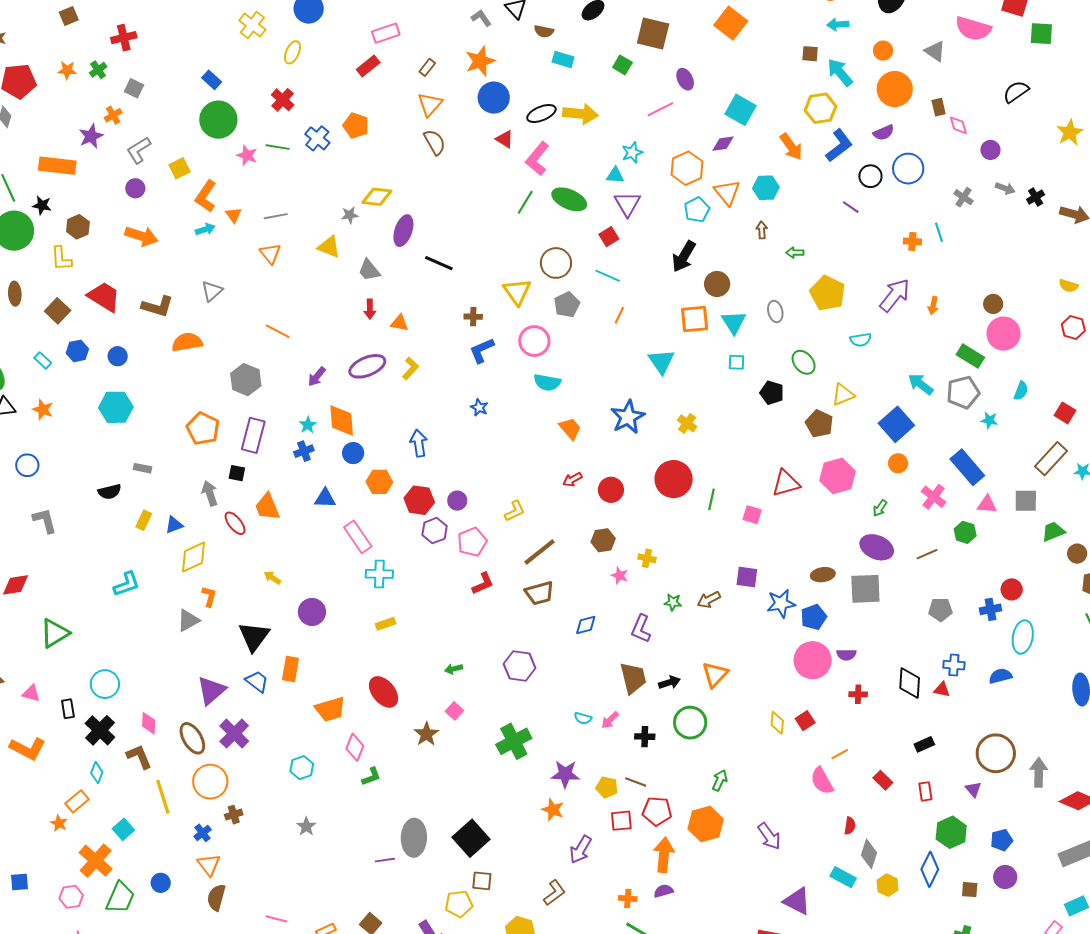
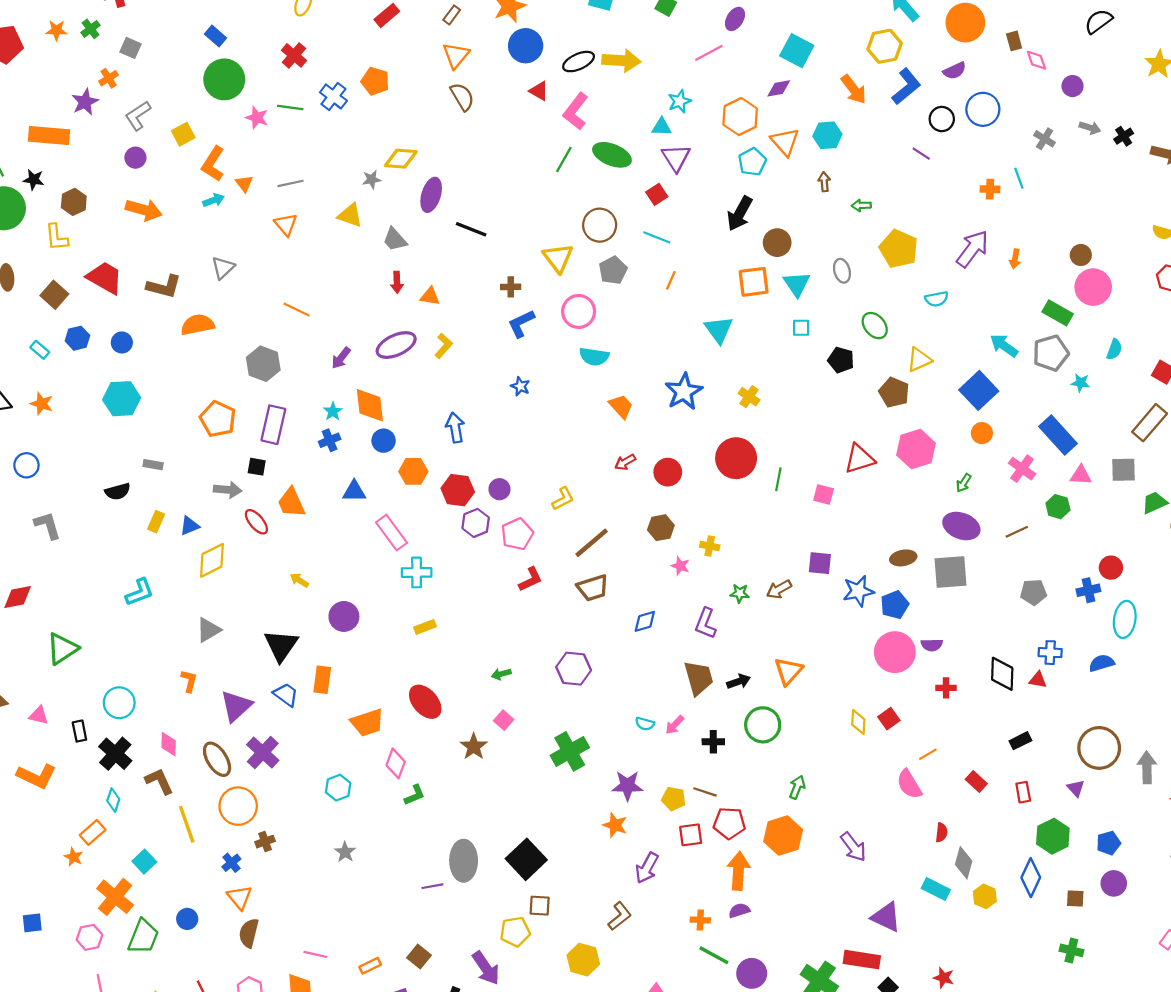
purple ellipse: (685, 79) -> (735, 19), turned 60
gray arrow: (210, 493) -> (228, 490), turned 115
orange L-shape: (209, 596) -> (189, 681), moved

